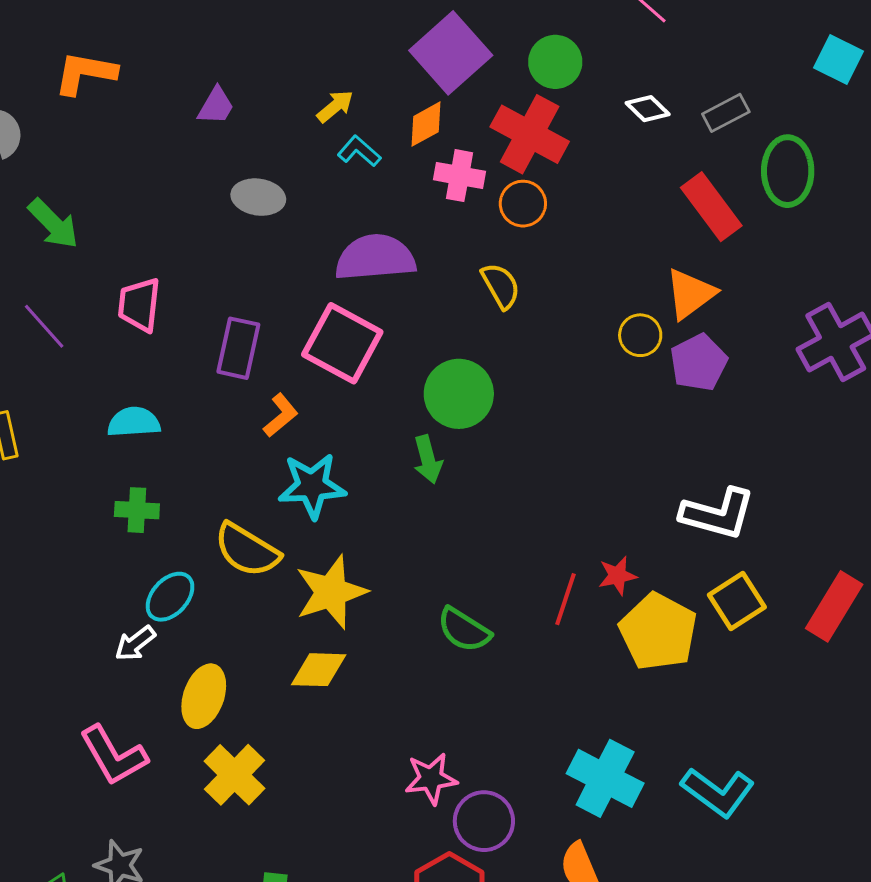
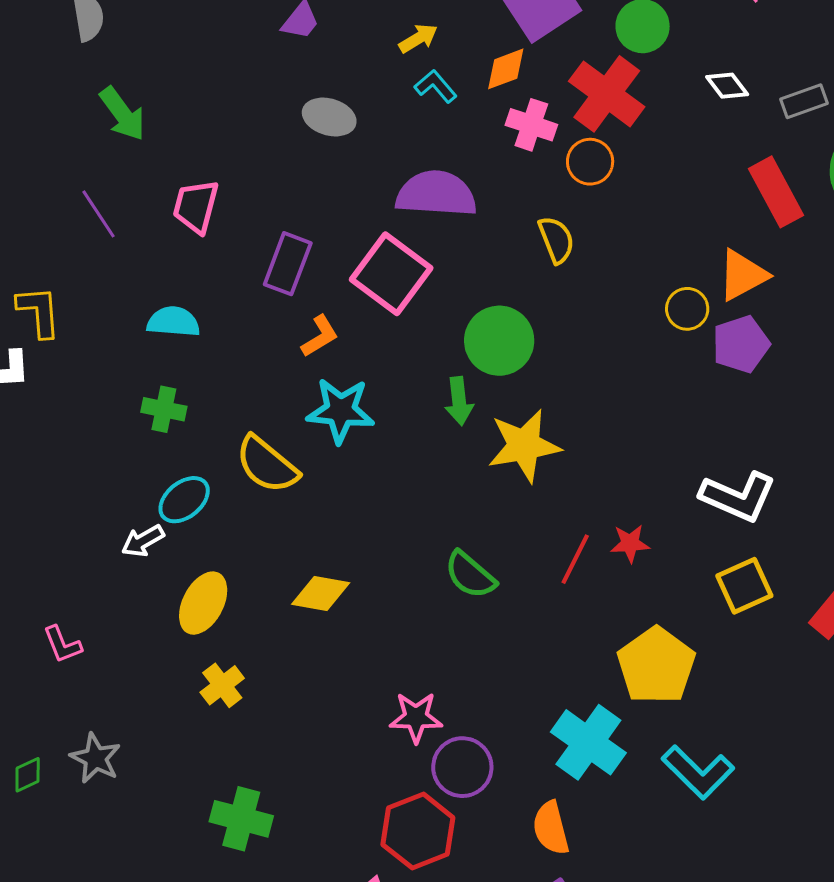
yellow star: (331, 592) -> (524, 446), moved
yellow pentagon: (658, 632) -> (656, 666), moved
pink L-shape: (113, 755) -> (62, 644), moved, size x0.6
yellow cross: (234, 775) -> (222, 685), size x0.7

